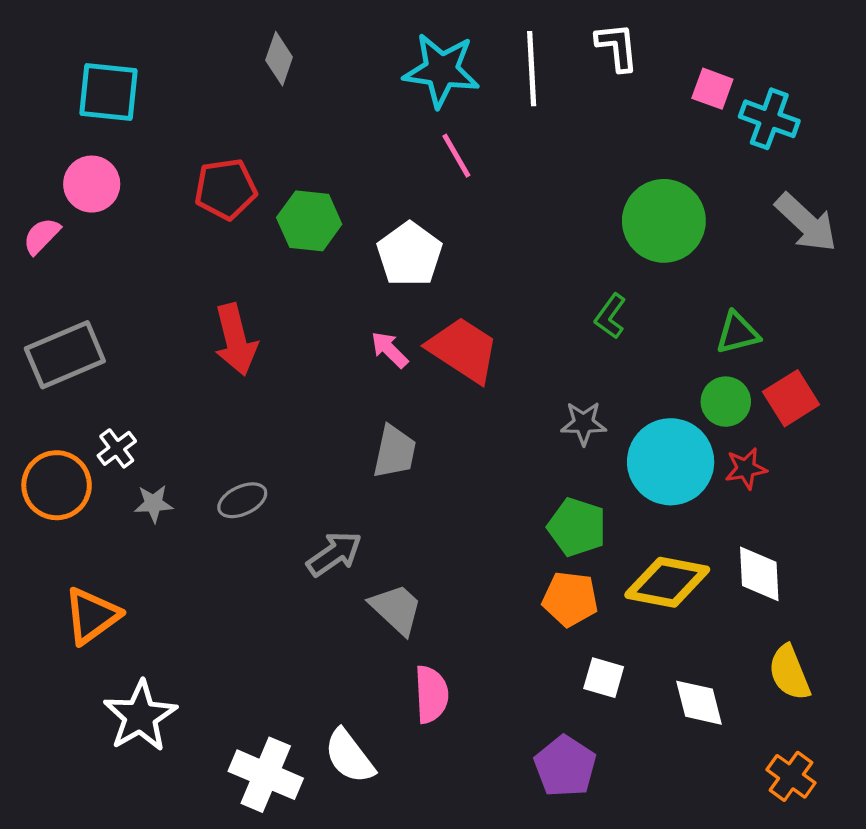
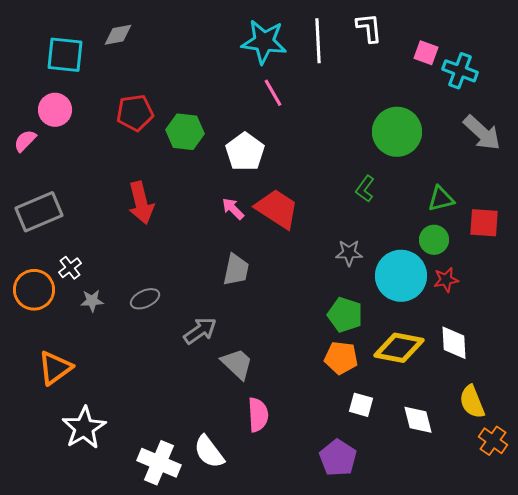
gray diamond: (279, 59) -> (118, 35), moved, turned 60
red square: (791, 398) -> (484, 223), moved, turned 36
orange cross: (791, 776) -> (493, 441), moved

